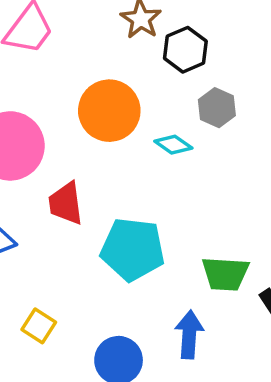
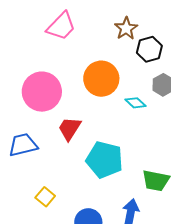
red trapezoid: (66, 203) -> (70, 129), turned 32

